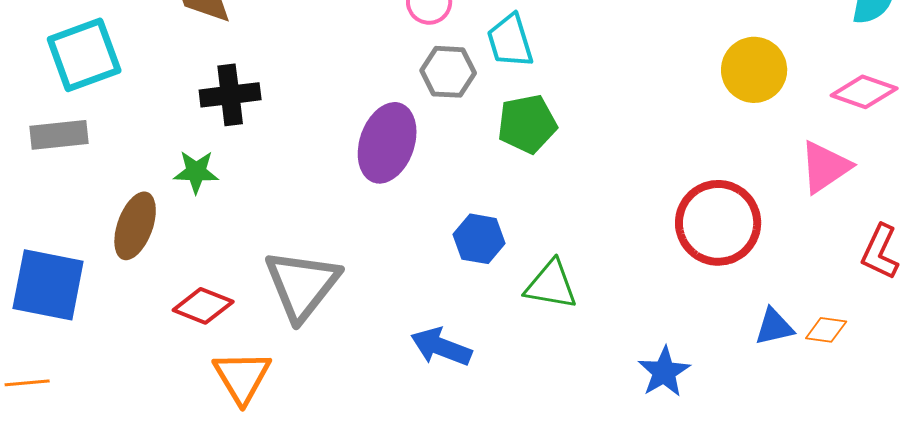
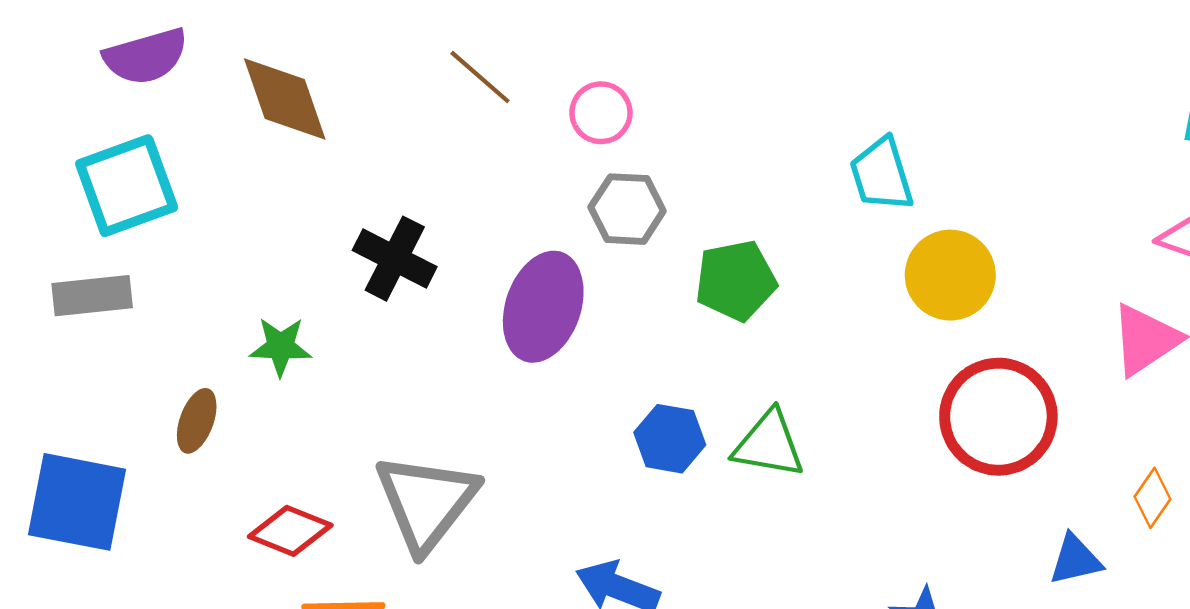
cyan trapezoid: (510, 41) -> (882, 175), moved
yellow circle: (754, 70) -> (950, 275), moved
black cross: (230, 95) -> (395, 259), moved, turned 34
brown ellipse: (135, 226) -> (197, 421), size x0.7
green triangle: (551, 285) -> (769, 444), moved
orange diamond: (826, 330) -> (1152, 498), moved, turned -63

